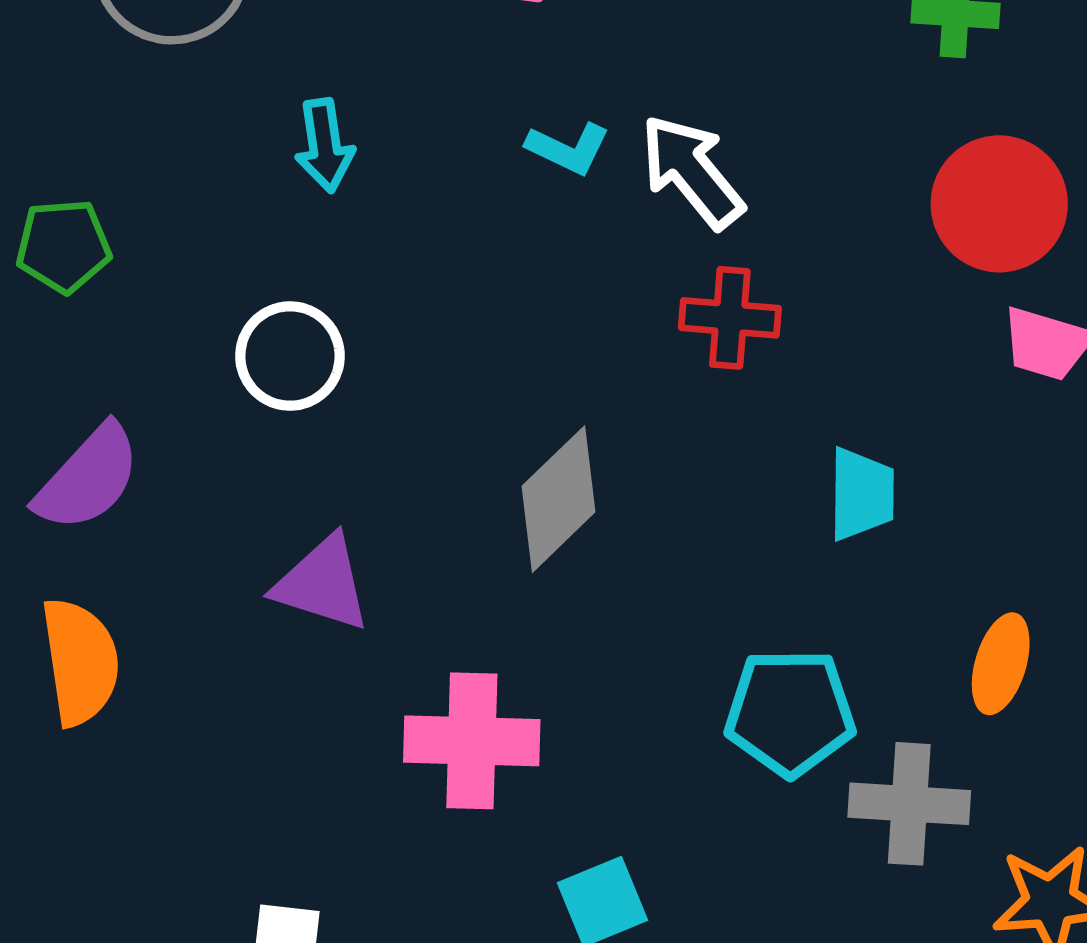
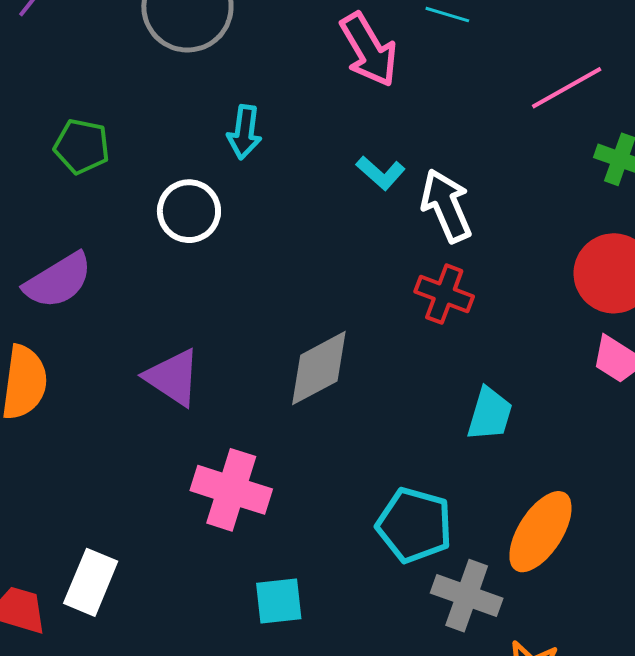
white circle: (290, 356) -> (189, 211), moved
orange ellipse: (1001, 664) -> (540, 532), size x1.5

